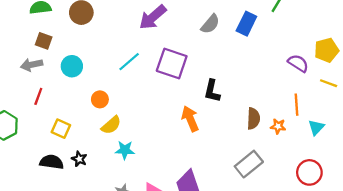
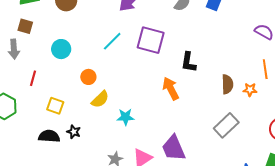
brown square: (44, 41) -> (25, 26), moved
gray arrow: (31, 65) -> (14, 49), moved, turned -78
cyan star: (125, 150) -> (126, 117), moved

